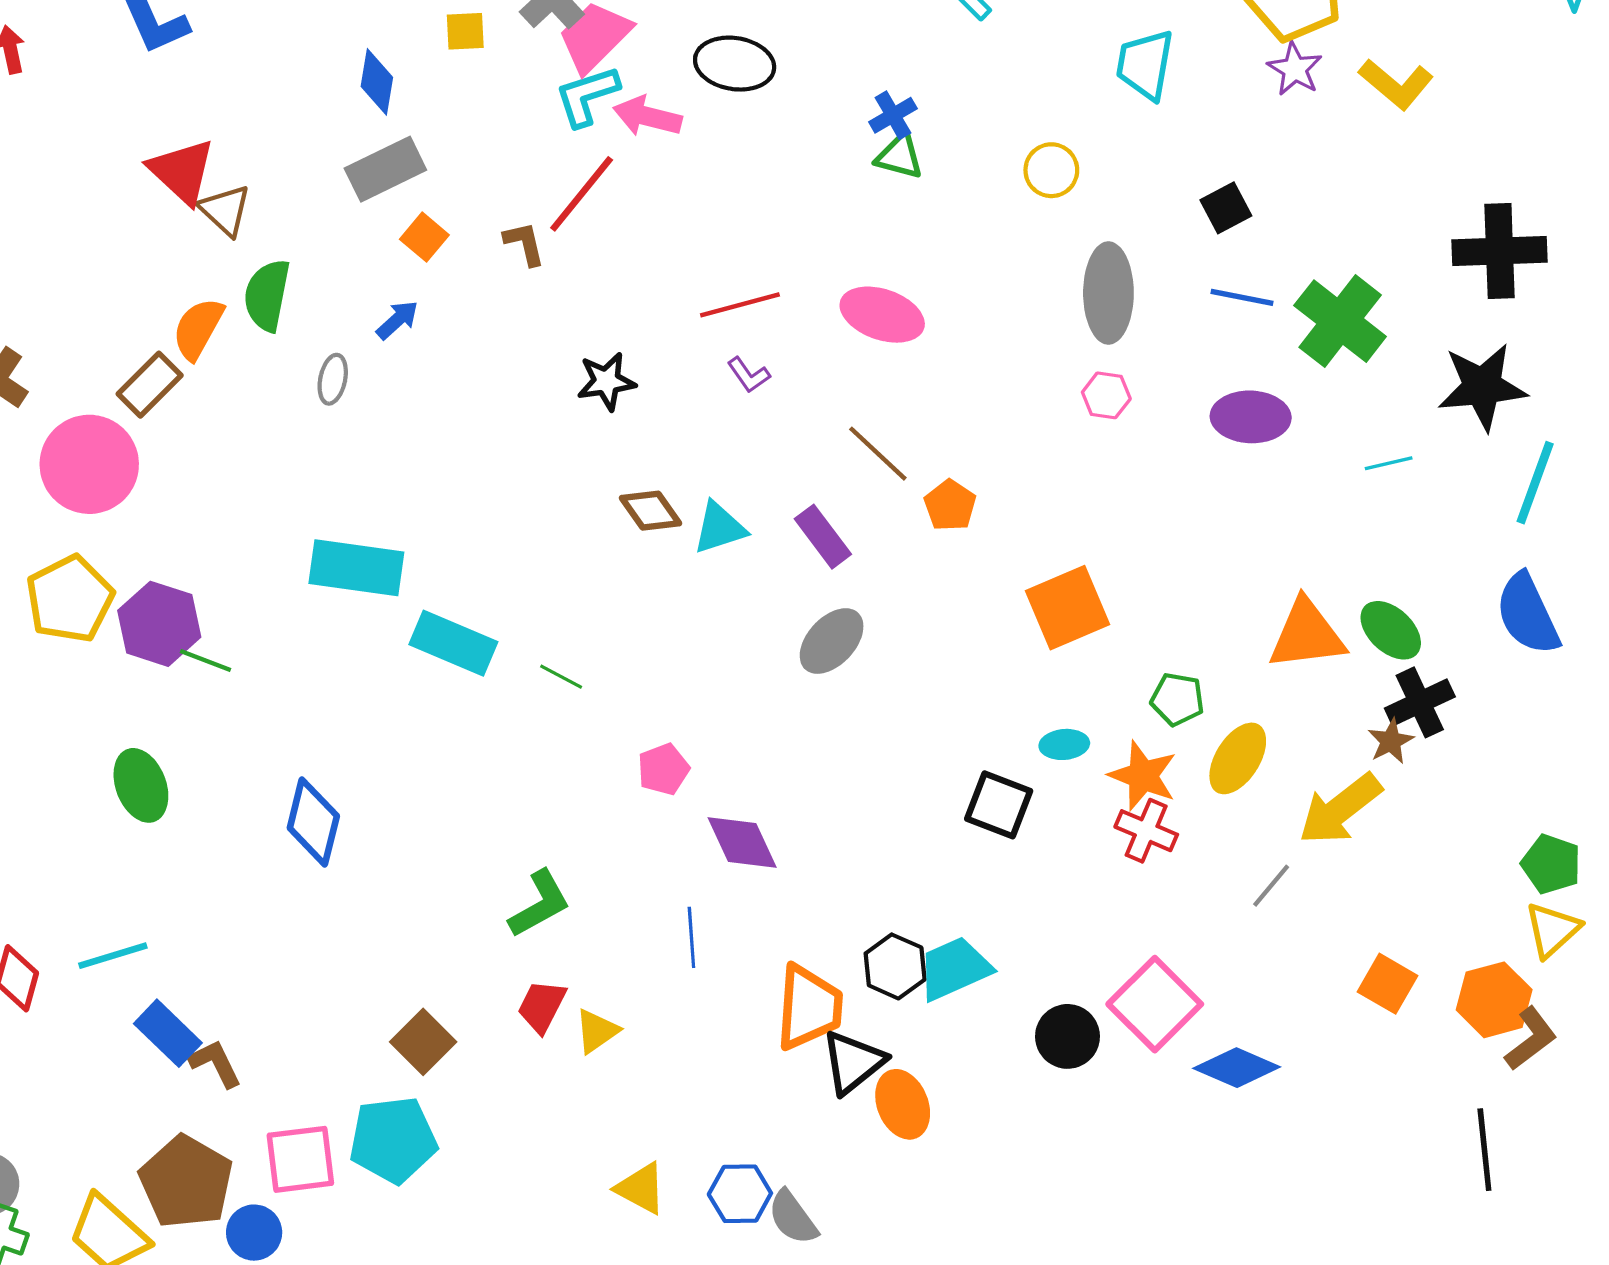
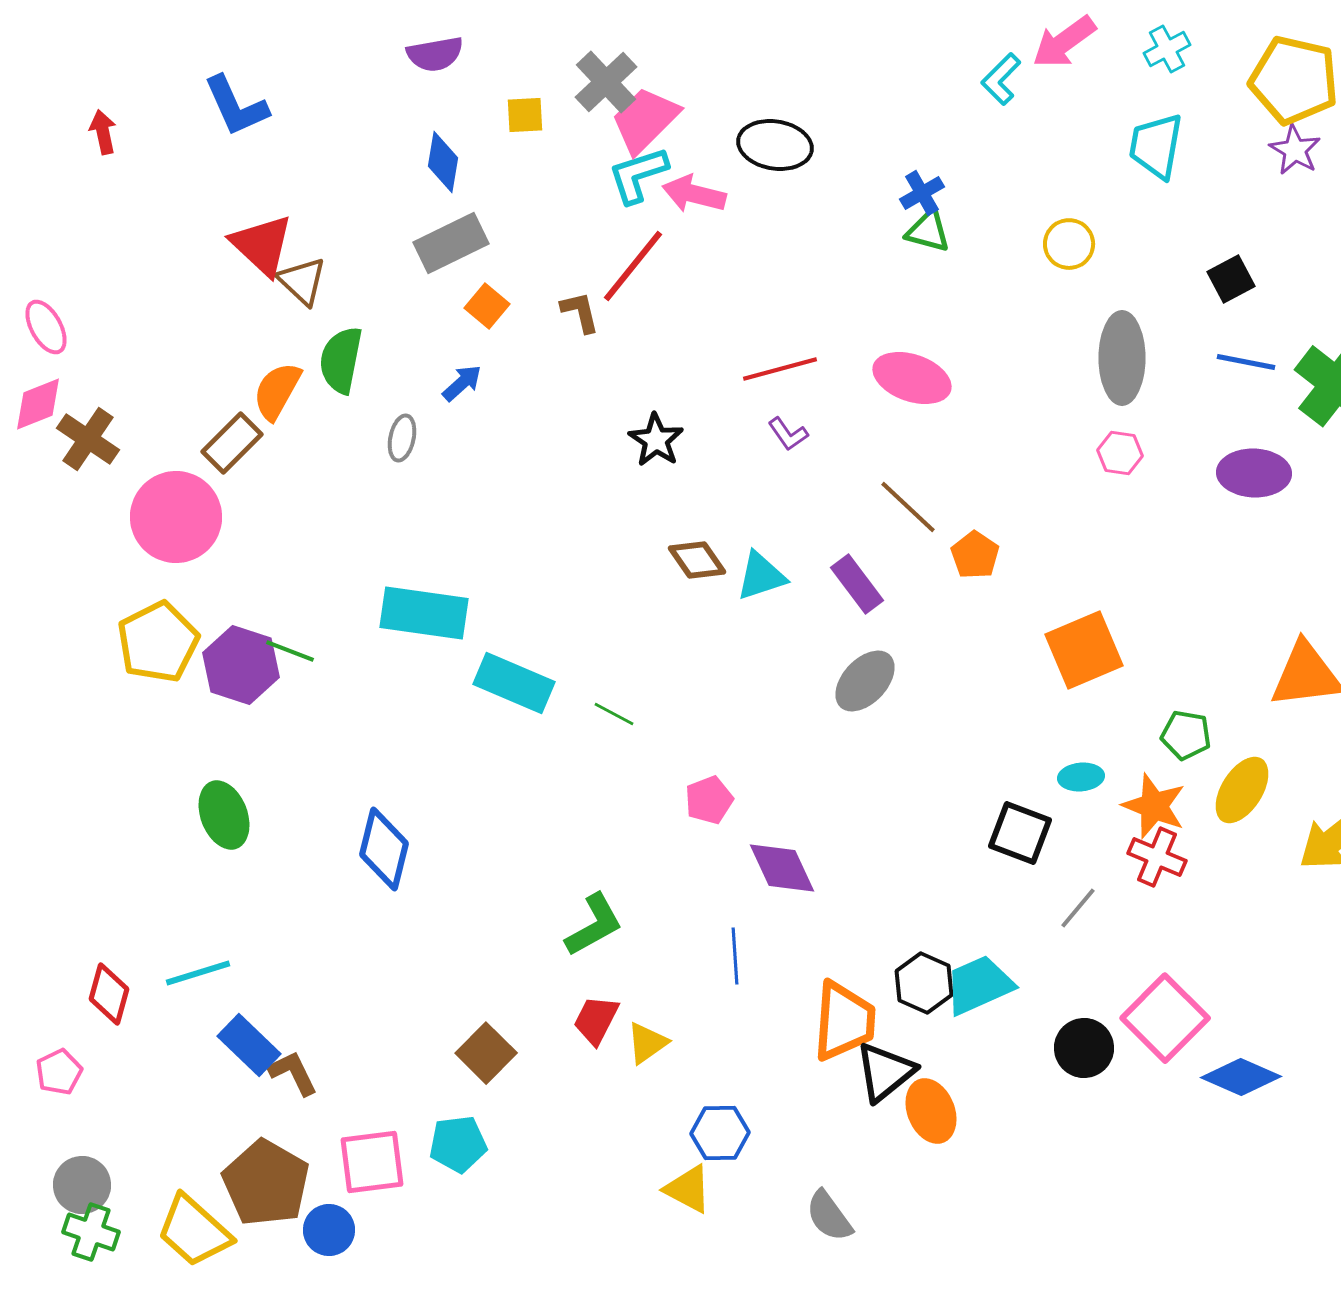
black star: (606, 381) -> (656, 440), turned -30
green line: (206, 660) -> (290, 651), moved
gray line: (1271, 886) -> (1078, 908), moved
cyan pentagon: (393, 1140) -> (458, 1144), size x0.7
blue hexagon: (740, 1194) -> (720, 1133), moved

